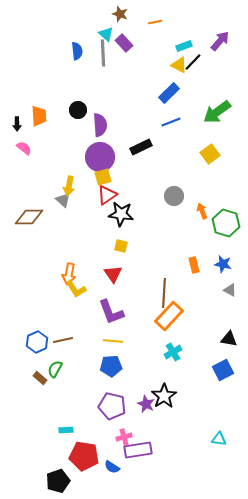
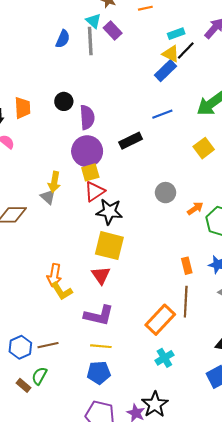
blue semicircle: (77, 51) -> (63, 39), turned 30
blue rectangle: (169, 93) -> (166, 71), moved
orange arrow: (202, 211) -> (195, 208), turned 77
yellow square: (121, 246) -> (109, 246), size x2.0
brown line: (164, 293) -> (186, 302), moved
purple L-shape: (111, 312) -> (99, 315), turned -56

